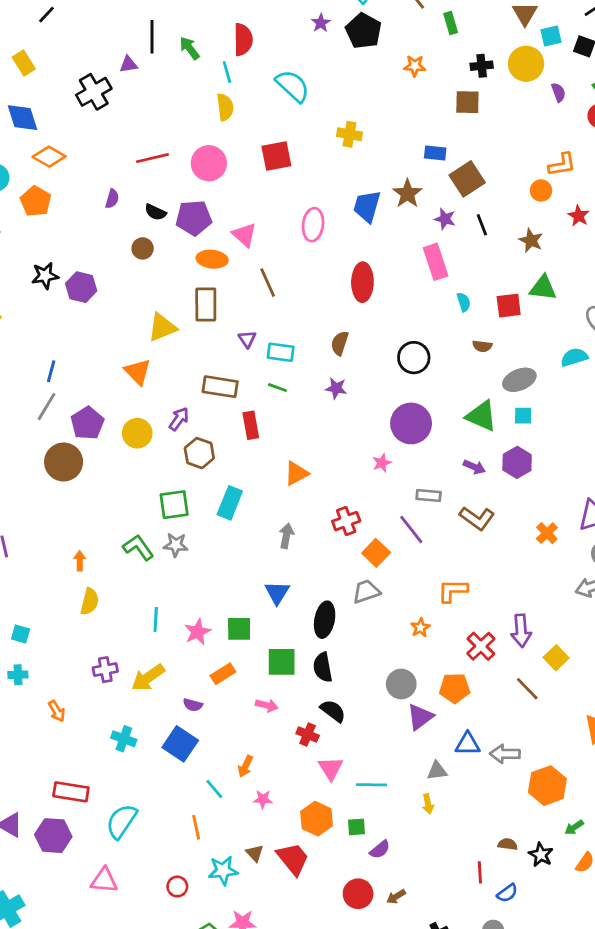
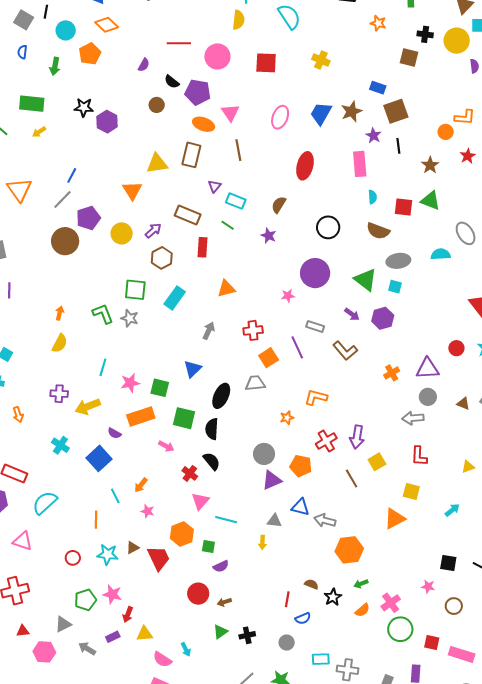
brown semicircle: (482, 346) -> (378, 231), size x1.6
orange rectangle: (223, 674) -> (141, 417), size x1.5
brown triangle: (255, 853) -> (133, 548), turned 32

